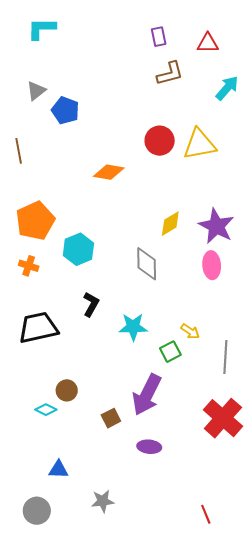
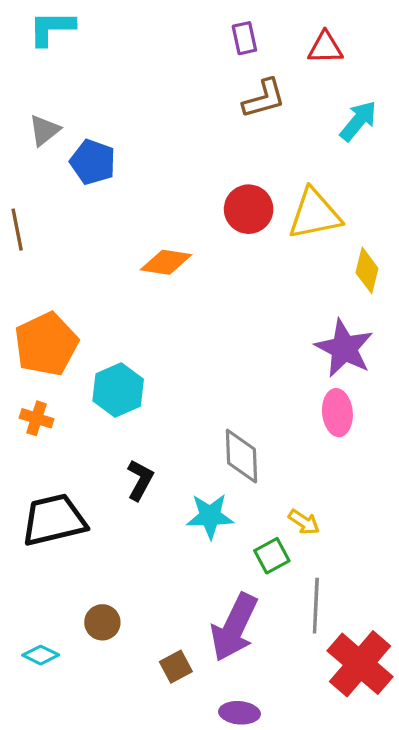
yellow diamond: (170, 224) -> (367, 270), moved, turned -44
gray diamond: (147, 264) -> (241, 456), moved
gray line: (225, 357) -> (316, 606), moved
cyan diamond: (46, 410) -> (41, 655), moved

